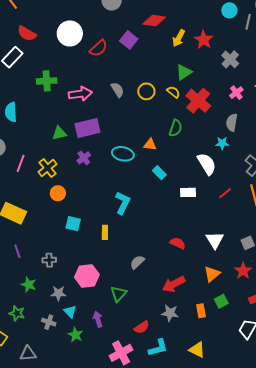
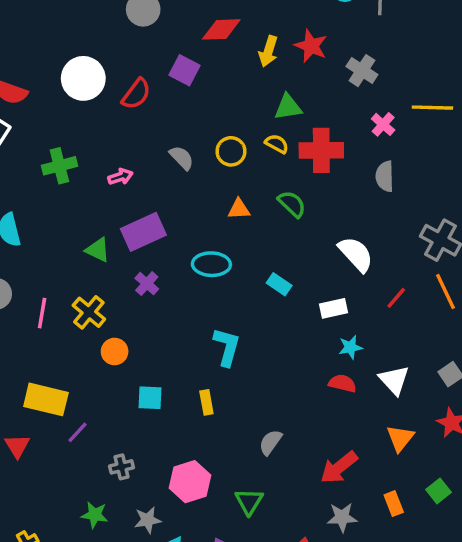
green triangle: (184, 72) -> (288, 107), turned 36
pink arrow: (80, 94) -> (120, 177), size x0.6
red cross: (198, 101) -> (321, 150), turned -30
green semicircle: (176, 128) -> (292, 204), turned -54
green triangle: (59, 133) -> (98, 250), turned 49
cyan star: (222, 143) -> (350, 347), moved
orange triangle: (150, 144) -> (239, 209), moved
red semicircle: (178, 243) -> (342, 383), moved
purple line: (17, 251) -> (78, 432), moved, turned 72
green square: (221, 301) -> (439, 491), moved

